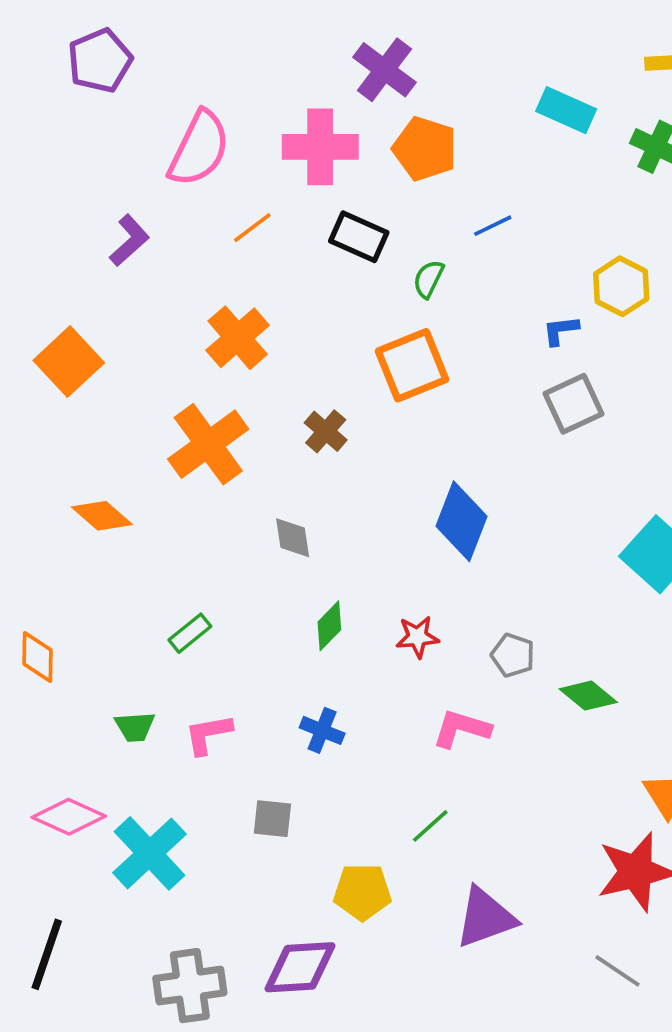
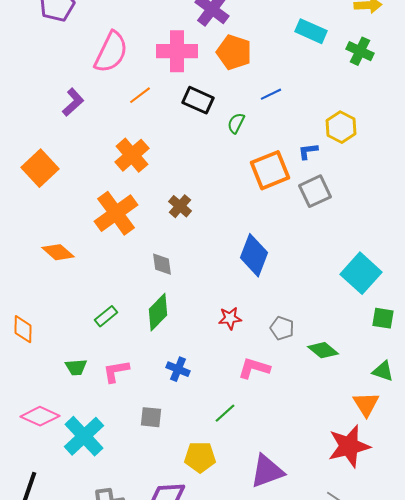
orange square: (412, 365) -> (270, 170), moved
green diamond: (329, 626) -> (158, 312), moved, size x1.4
green line: (430, 826) -> (225, 413), moved

